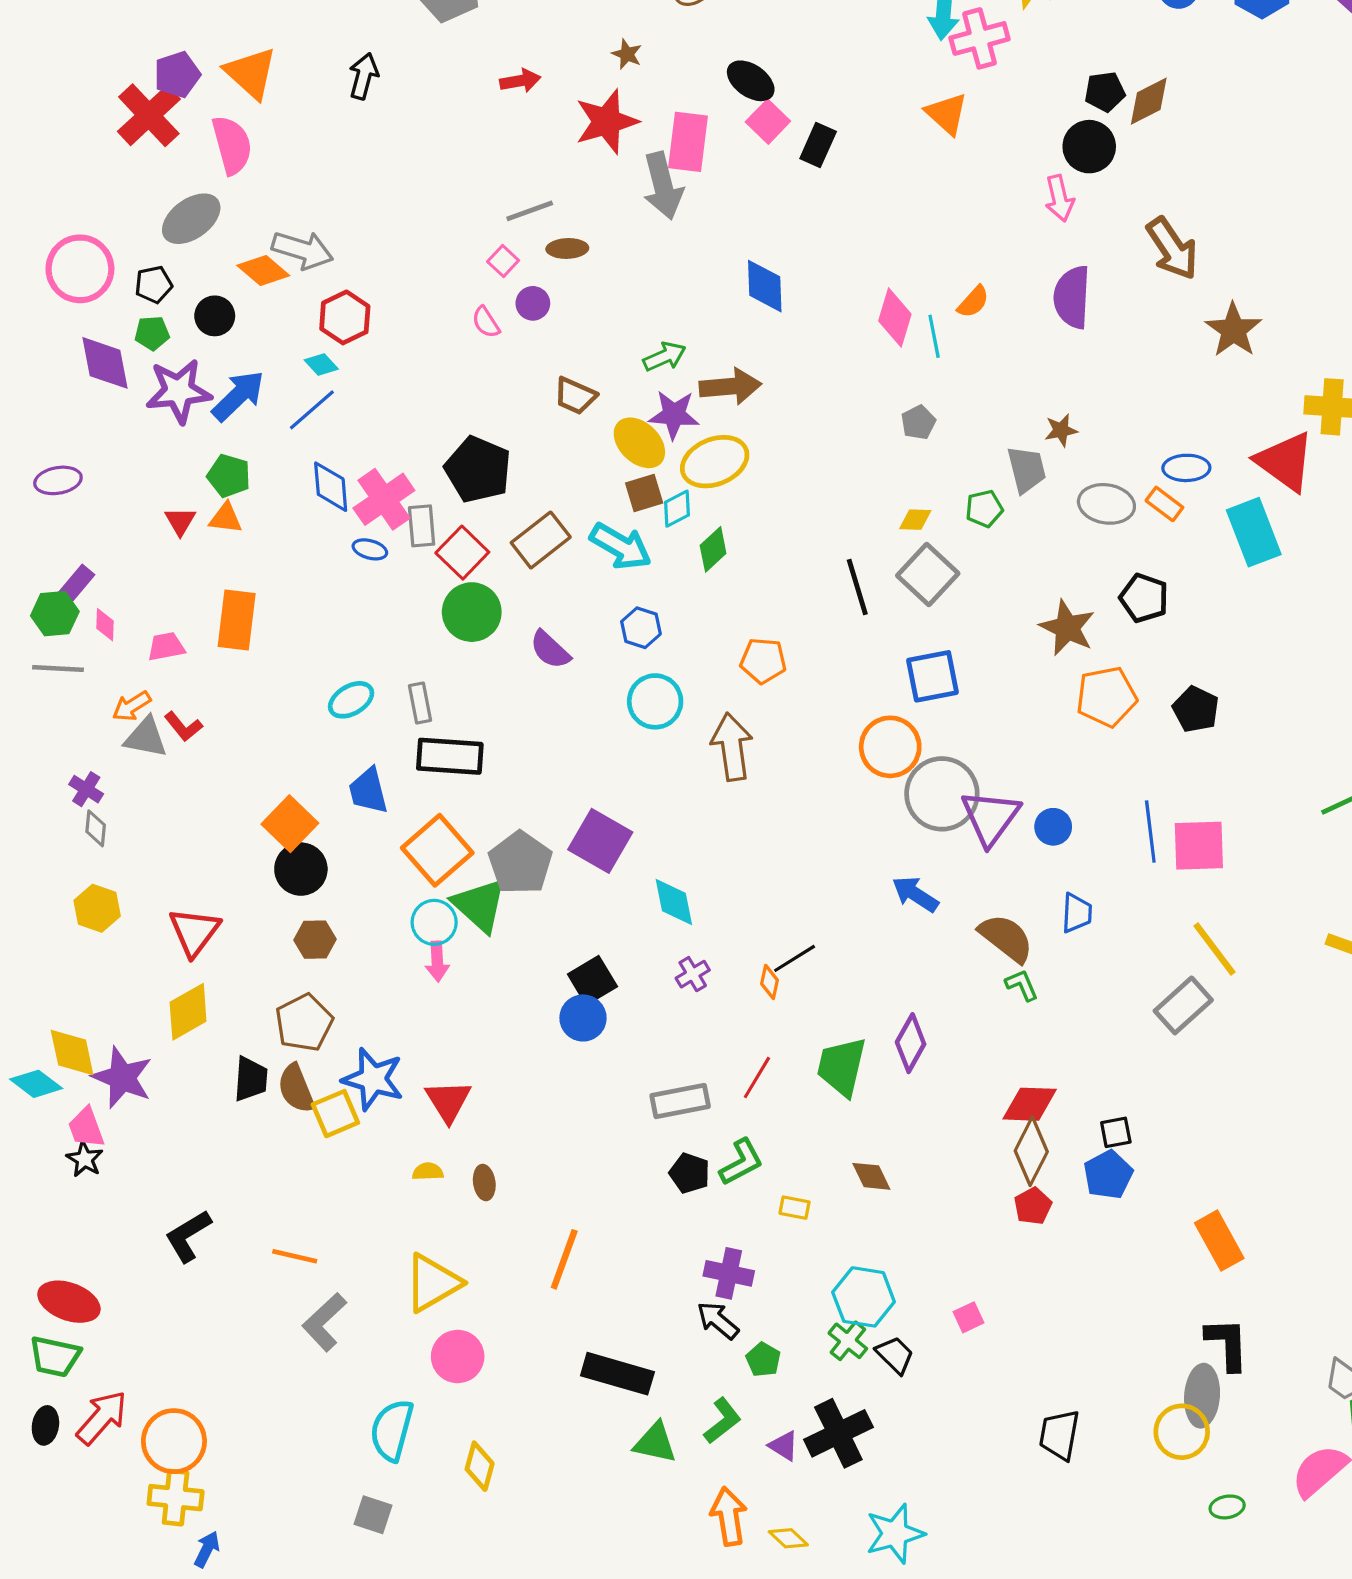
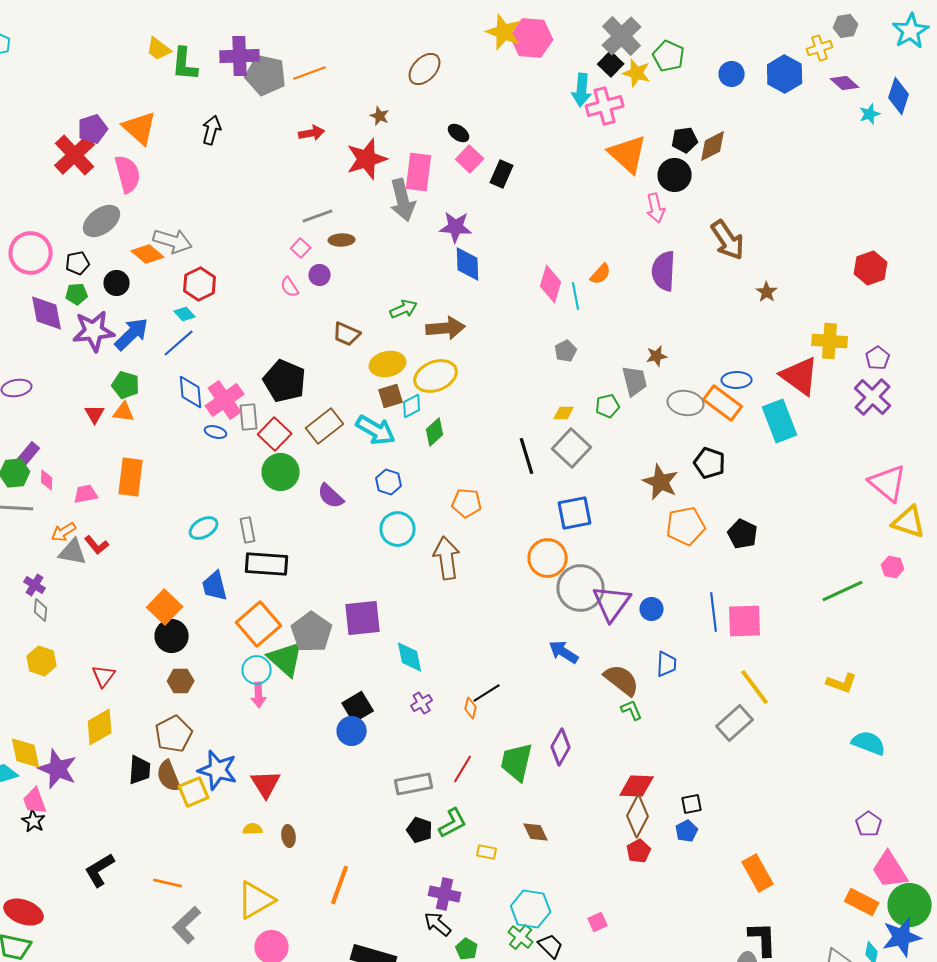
black ellipse: (751, 81) -> (459, 133), size x0.7
orange triangle: (947, 114) -> (628, 154), moved, size x1.4
brown star: (1233, 330) -> (767, 292), size x0.6
purple star: (674, 415) -> (456, 227), moved
yellow ellipse: (639, 443) -> (388, 364), turned -56
orange rectangle: (1164, 504) -> (723, 403), size x1.6
purple square: (600, 841) -> (363, 618), turned -36
red triangle: (194, 932) -> (104, 676), size x0.7
blue pentagon: (1108, 1175) -> (687, 831), size x0.7

